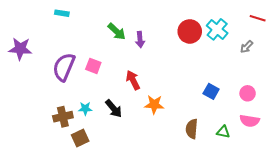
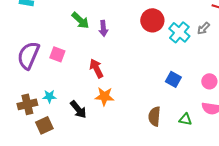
cyan cross: (217, 29) -> (179, 32), moved
gray arrow: (247, 47) -> (203, 28), moved
orange star: (154, 104) -> (104, 96), moved
black arrow: (114, 109) -> (78, 109), moved

